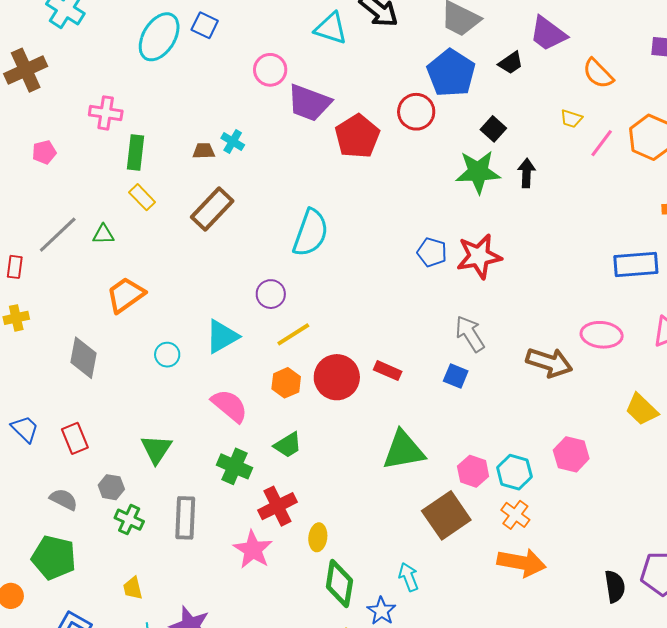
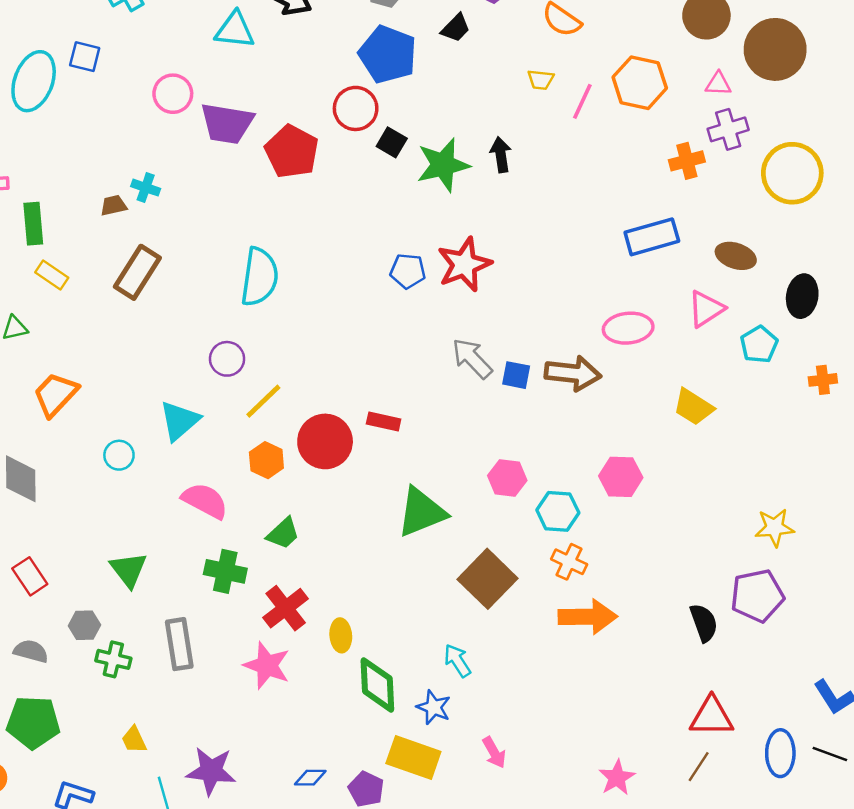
black square: (493, 129) -> (392, 142), moved
blue square: (456, 376) -> (516, 375), moved
pink hexagon: (473, 471) -> (507, 478), moved

